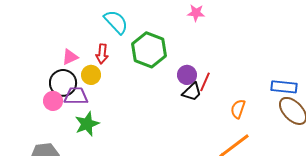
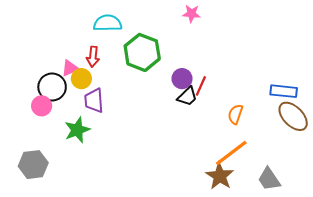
cyan semicircle: (116, 22) -> (108, 23), turned -48
pink triangle: (70, 57) -> (70, 68), moved
purple trapezoid: (76, 96) -> (94, 101), moved, turned -95

